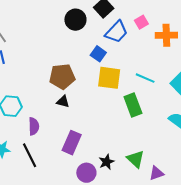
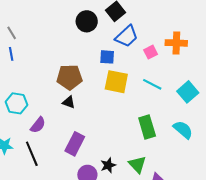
pink square: (141, 22) -> (151, 52), moved
blue square: (98, 54) -> (107, 57), turned -35
green rectangle: (133, 105) -> (147, 127), moved
purple semicircle: (34, 126) -> (38, 125), turned 36

